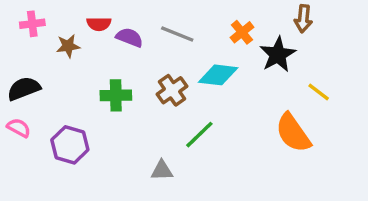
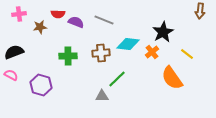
brown arrow: (303, 19) -> (200, 11), moved
orange cross: (242, 32) -> (152, 52), moved
brown cross: (172, 90) -> (101, 53), turned 30
gray triangle: (162, 170) -> (102, 96), moved

